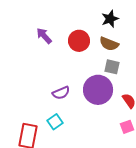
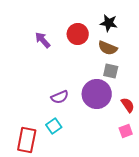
black star: (110, 19) -> (109, 23), turned 30
red circle: (79, 41) -> (78, 34), moved

